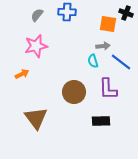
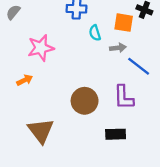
gray semicircle: (37, 15) -> (13, 12), moved
cyan semicircle: (93, 61) -> (95, 33), moved

